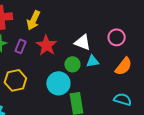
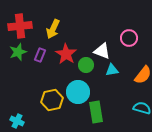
pink circle: (117, 37) -> (129, 38), moved
green circle: (72, 64) -> (86, 65), moved
yellow hexagon: (15, 80) -> (52, 100), moved

